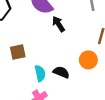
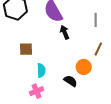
black semicircle: (61, 72) -> (70, 81), moved

